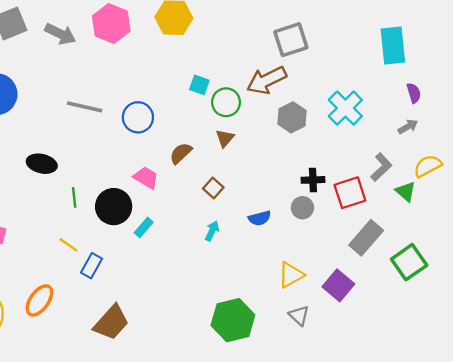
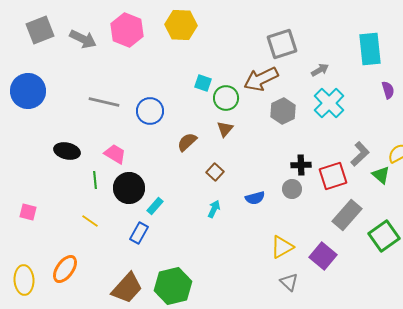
gray arrow: (408, 127) -> (320, 70), moved
pink trapezoid: (146, 178) -> (115, 154), moved
blue rectangle: (92, 266) -> (139, 233), moved
green hexagon: (233, 320) -> (173, 286), moved

